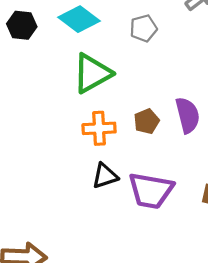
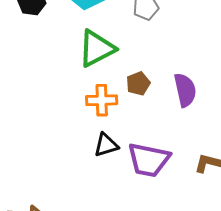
brown pentagon: (146, 121) -> (138, 84), moved

